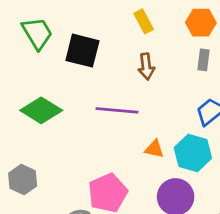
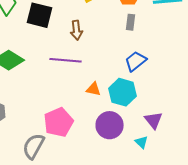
brown arrow: (146, 66) -> (77, 30), moved

